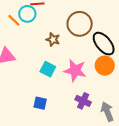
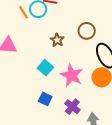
brown circle: (80, 24) -> (87, 31), size x0.7
blue square: (40, 103) -> (45, 99), moved

